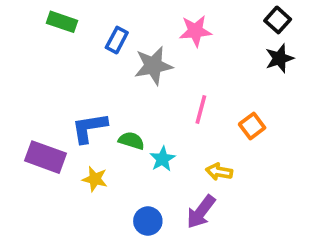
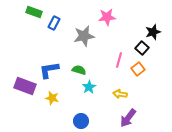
black square: (278, 20) -> (142, 48), moved
blue rectangle: (117, 40) -> (54, 23), moved
pink line: (201, 110) -> (119, 60), moved
green semicircle: (131, 141) -> (79, 70), moved
purple arrow: (201, 212) -> (128, 118), moved

